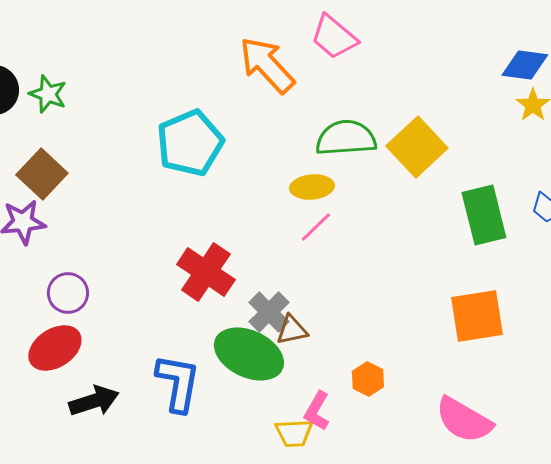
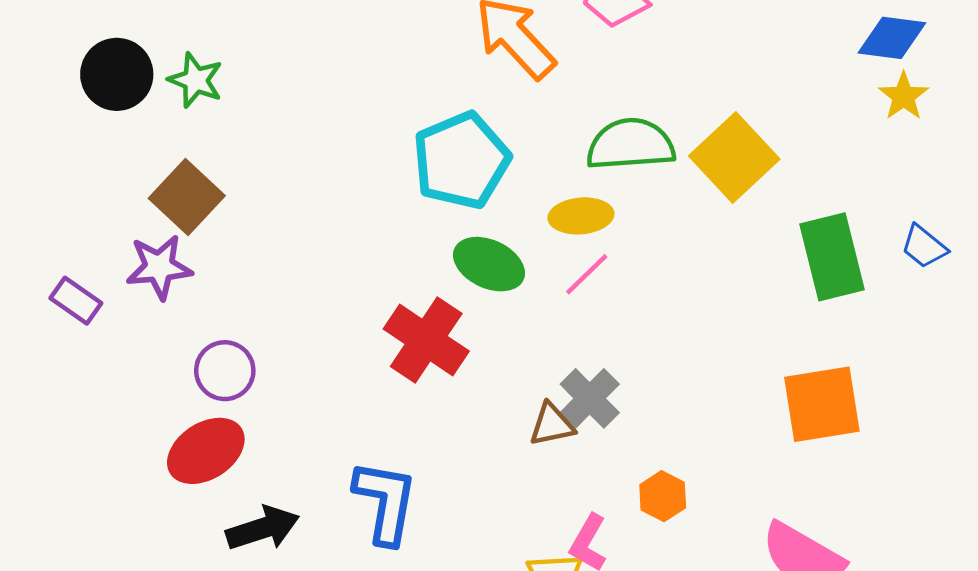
cyan pentagon: (190, 143) -> (461, 160), moved
gray cross: (269, 312) -> (590, 398), moved
green ellipse: (249, 354) -> (489, 264), moved, size x0.7

